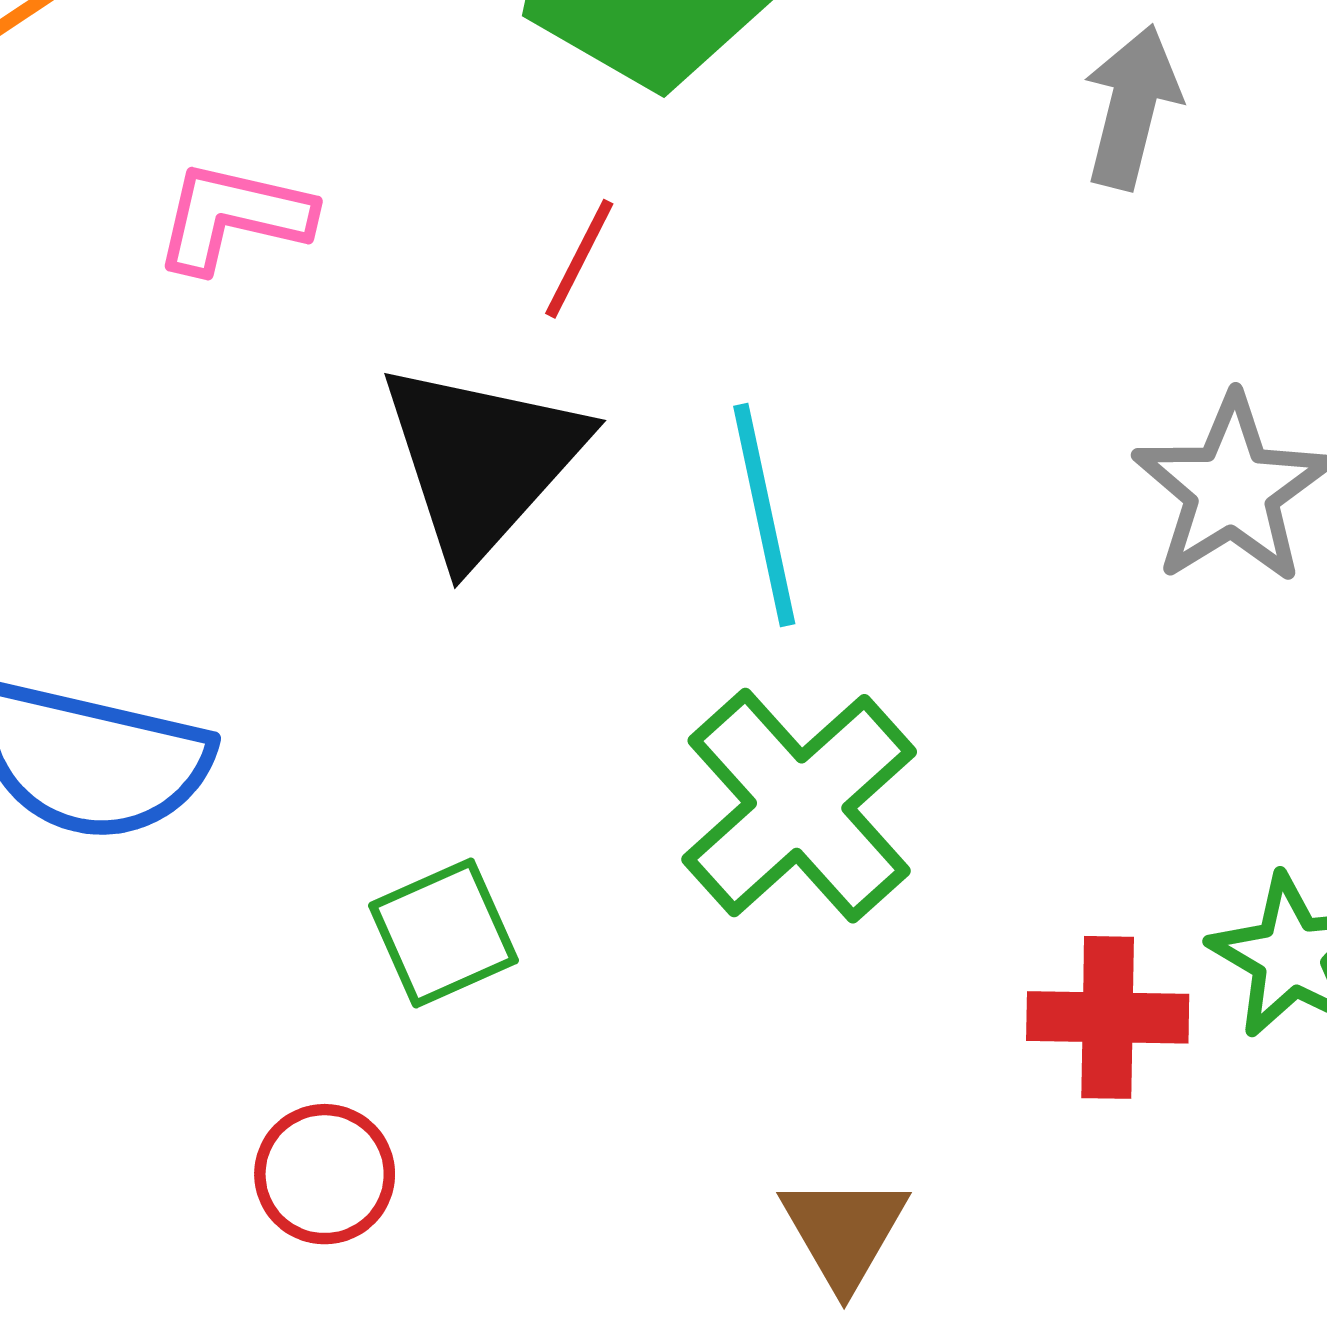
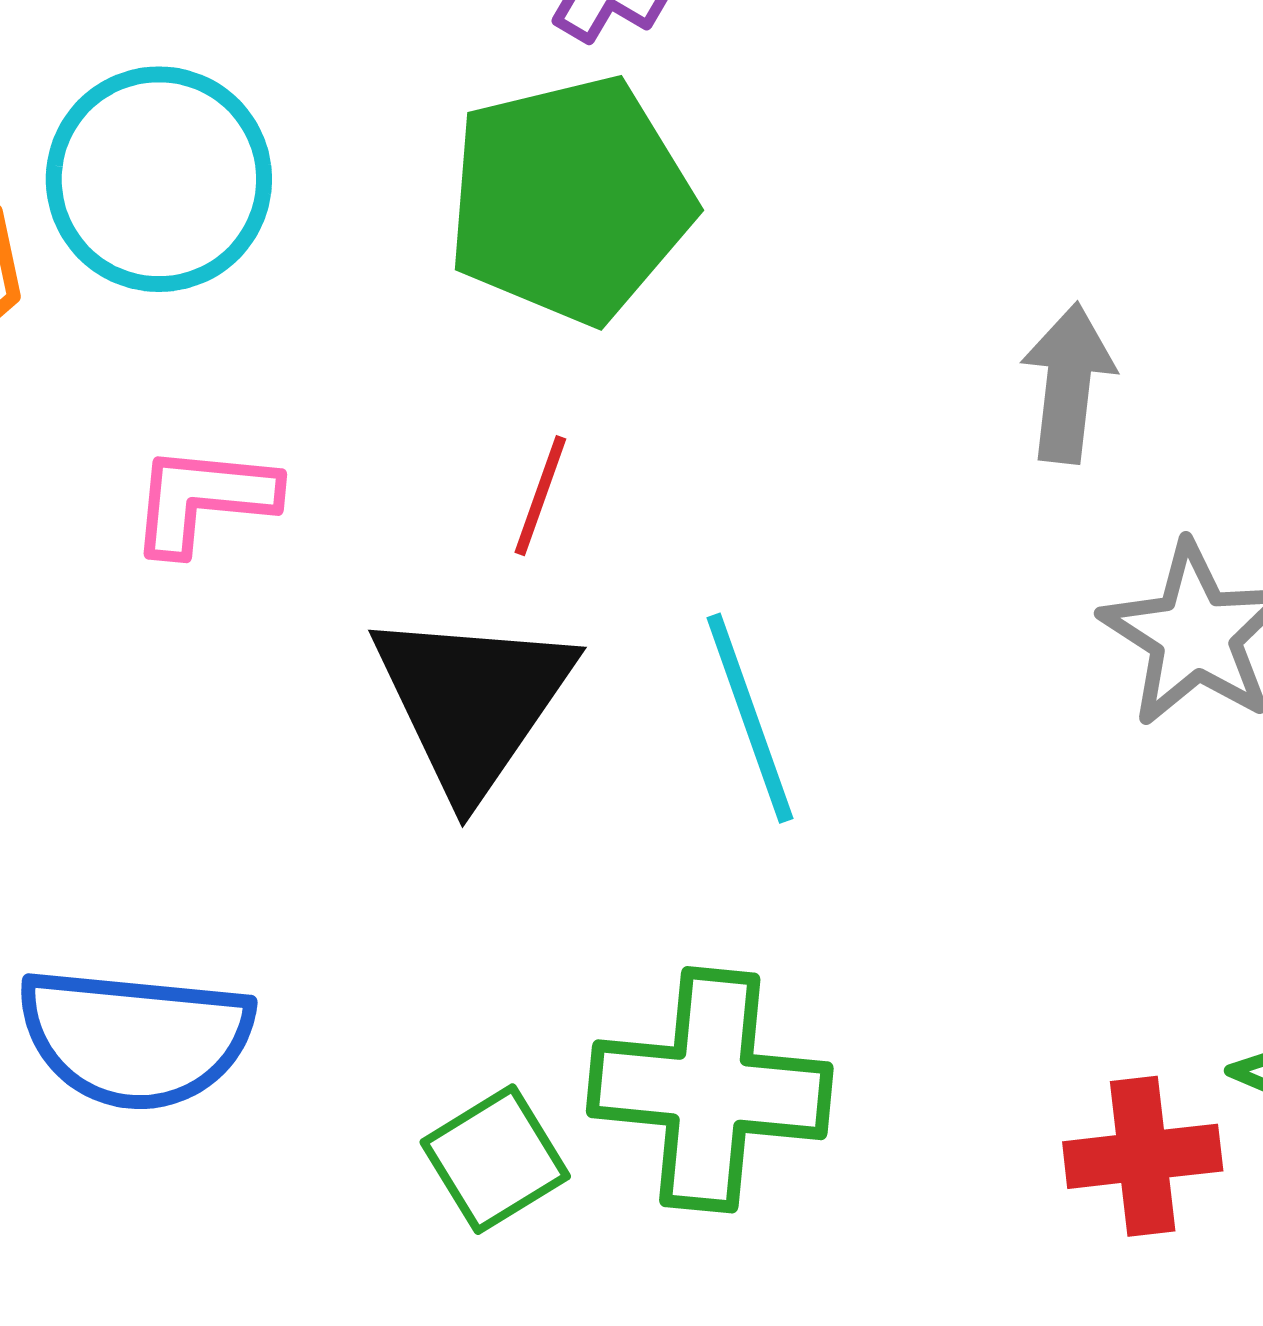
gray arrow: (1132, 107) -> (1068, 383), moved
green cross: (799, 806) -> (710, 1090), moved, turned -35

